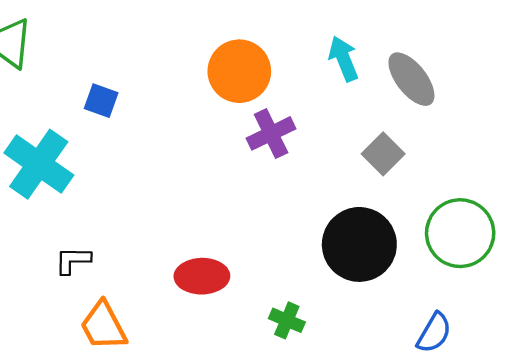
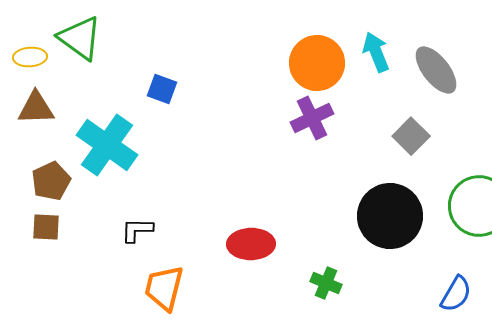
orange circle: (239, 71) -> (317, 63), moved
orange trapezoid: (103, 326) -> (164, 288), turned 42

